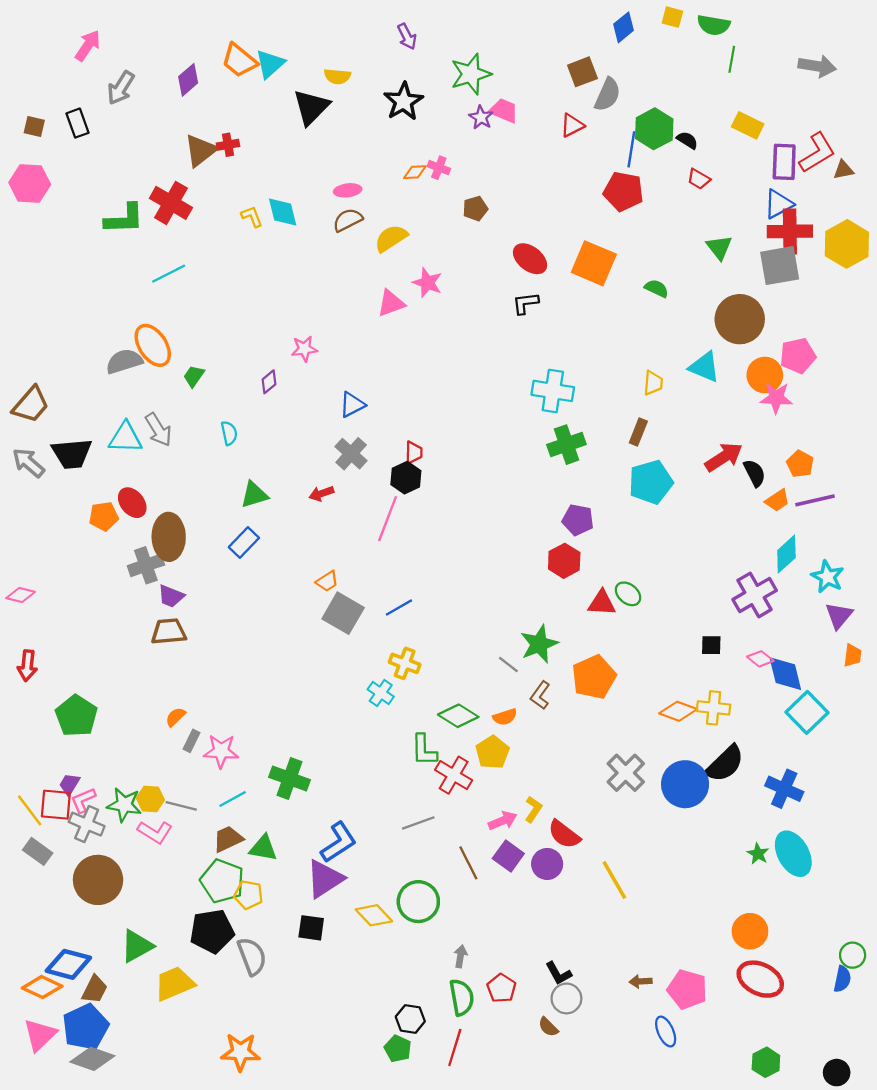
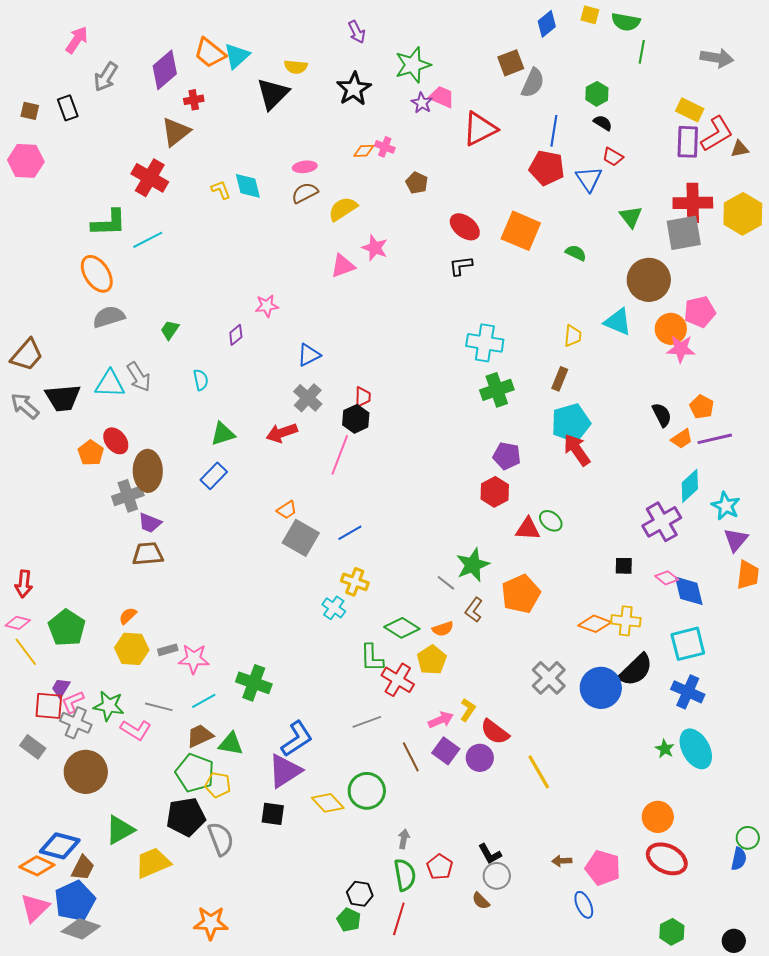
purple diamond: (188, 80) -> (165, 70), size x1.4
red triangle: (572, 125) -> (480, 129), moved, size x1.6
yellow rectangle: (748, 125) -> (690, 110), moved
green hexagon: (654, 129) -> (597, 94), moved, size x0.7
red cross: (228, 145) -> (194, 100), moved
blue triangle: (778, 204) -> (589, 179), moved, turned -36
brown pentagon: (475, 209) -> (417, 183), turned -30
green L-shape: (124, 219) -> (109, 223), moved
orange ellipse: (153, 345) -> (97, 274), moved
red arrow: (724, 457) -> (577, 450), moved, turned -92
red arrow: (321, 494) -> (282, 433), size x1.4
orange pentagon: (104, 516) -> (91, 453), turned -30
pink diamond: (21, 595) -> (18, 623), moved
orange trapezoid: (853, 655) -> (748, 575), size x1.4
cyan square: (807, 712) -> (688, 644), moved, turned 30
orange semicircle: (176, 717) -> (128, 616), moved
gray rectangle: (191, 741) -> (168, 650), turned 48
yellow hexagon: (150, 799) -> (132, 649), moved, size x1.4
yellow line: (30, 810) -> (26, 652), moved

